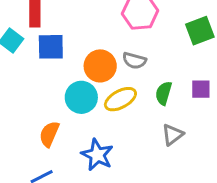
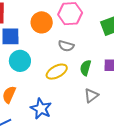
orange circle: (100, 66) -> (42, 22), moved
cyan circle: (81, 97) -> (20, 61), moved

